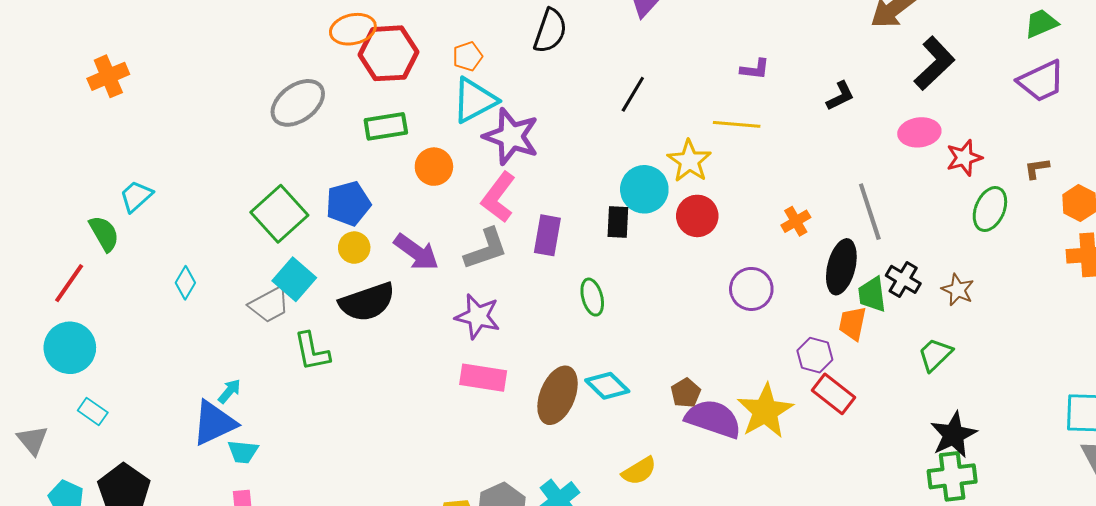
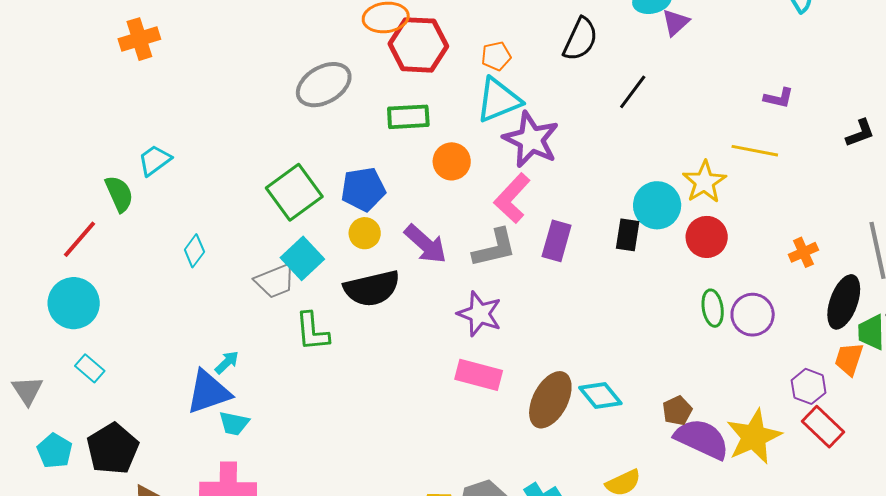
black line: (633, 94) -> (633, 92), moved
green ellipse: (592, 297) -> (713, 308), moved

